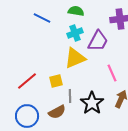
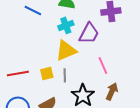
red line: (27, 81) -> (18, 73), turned 30
gray line: (70, 96) -> (65, 75), moved

